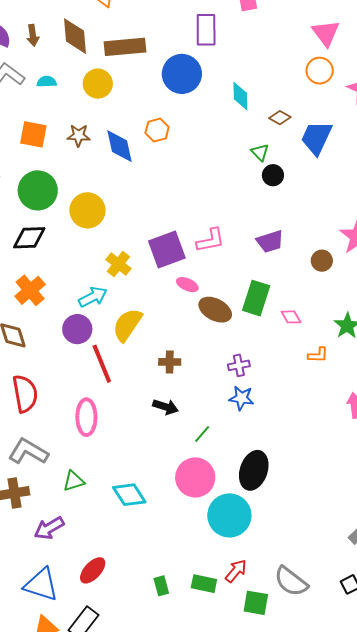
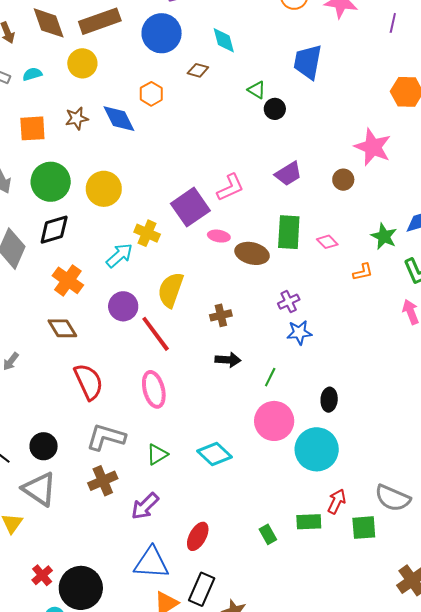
brown diamond: (280, 118) -> (198, 70), moved
cyan arrow: (93, 297) -> (119, 255), moved
black ellipse: (254, 470) -> (329, 400), size x0.6

